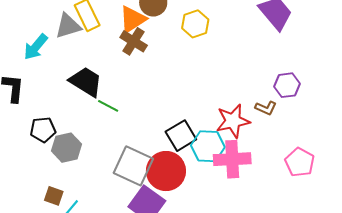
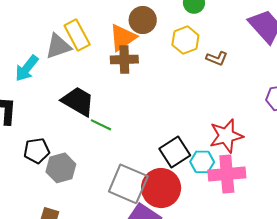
brown cross: (134, 41) -> (124, 59), turned -32
brown L-shape: (266, 108) -> (217, 58), moved
cyan hexagon: (208, 146) -> (202, 162), size x0.7

